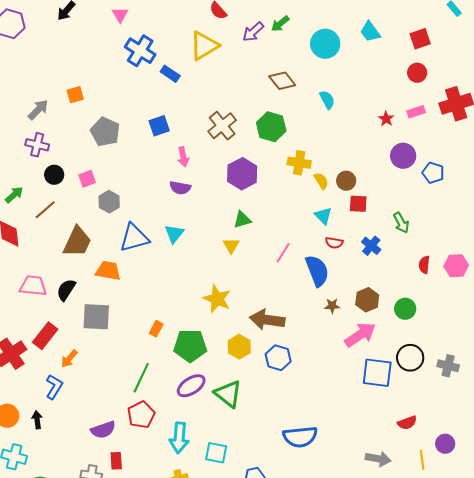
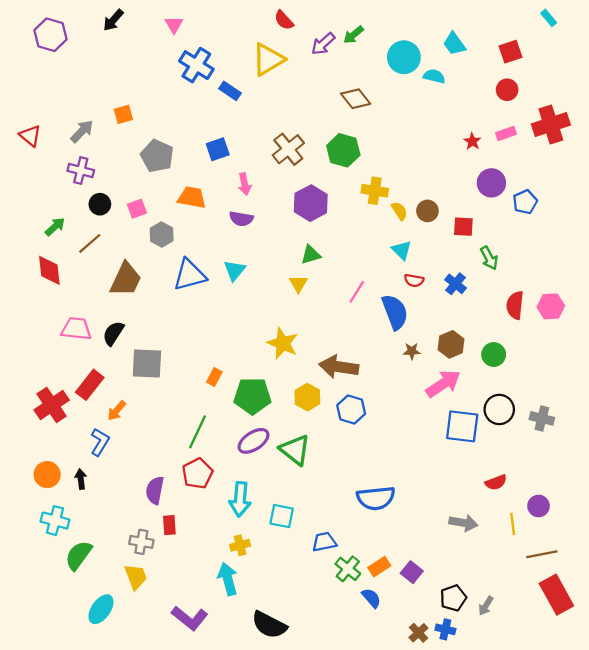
cyan semicircle: (327, 100) -> (434, 76), moved, turned -48
blue pentagon: (433, 173) -> (525, 202), turned 30
red square: (358, 204) -> (463, 227), moved
red semicircle: (424, 265) -> (515, 305), size x1.4
orange trapezoid: (108, 271) -> (192, 197), moved
purple semicircle: (103, 430) -> (155, 490), turned 120

